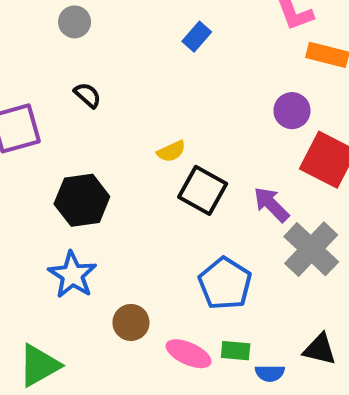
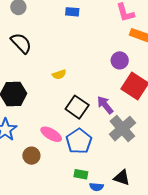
blue rectangle: (197, 37) -> (72, 12), moved, turned 48
black semicircle: (87, 95) -> (21, 43), size x1.6
black square: (203, 190) -> (77, 107), moved
pink ellipse: (188, 354) -> (51, 134), moved

